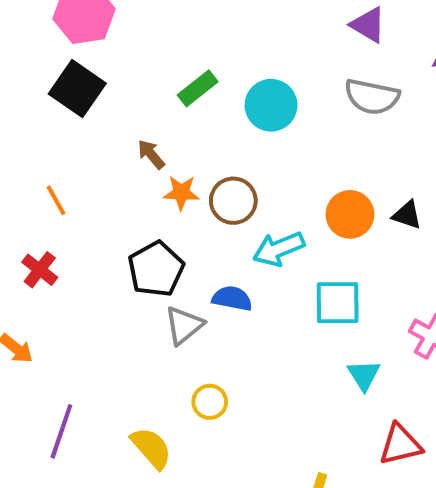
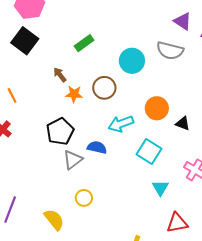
purple triangle: (368, 25) -> (183, 21), moved
cyan circle: (271, 105) -> (132, 61), moved
brown circle: (233, 201) -> (104, 88), moved
black triangle: (407, 215) -> (183, 124), moved
cyan square: (338, 303) -> (149, 152), turned 30

